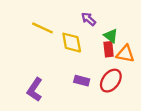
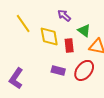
yellow line: (43, 28) -> (23, 23), turned 30
red rectangle: (109, 49) -> (69, 45), moved

